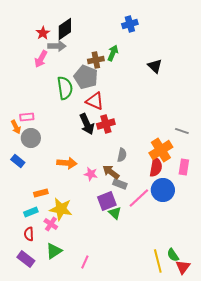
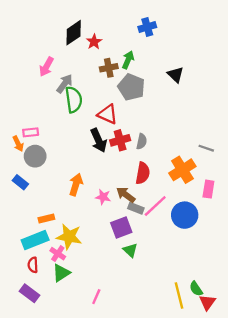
red star: (43, 33) -> (94, 42), moved
gray arrow: (57, 46) -> (65, 84), moved, turned -54
gray pentagon: (86, 77) -> (131, 87), moved
gray semicircle: (122, 155) -> (142, 141), moved
orange arrow: (67, 163) -> (76, 184), turned -78
red semicircle: (156, 167) -> (143, 173), moved
pink line: (139, 198) -> (155, 206), moved
cyan rectangle: (31, 212) -> (35, 240), size x1.6
green triangle: (115, 213) -> (130, 250), moved
green triangle: (54, 251) -> (61, 273), moved

